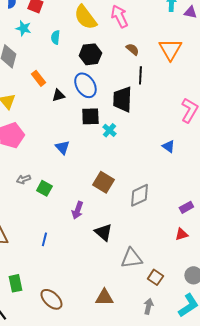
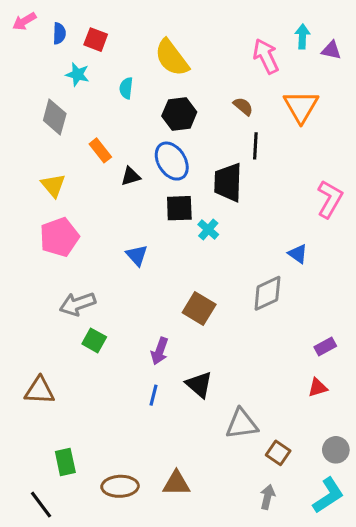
pink arrow: (119, 16) -> (266, 56), moved
gray arrow: (23, 179) -> (78, 304), size x1.6
green square: (44, 188) -> (94, 340), moved
gray diamond: (139, 195) -> (267, 293), moved
blue line: (44, 239) -> (153, 395), moved
brown triangle: (104, 297) -> (176, 483), moved
brown ellipse: (51, 299) -> (120, 486), turned -45

